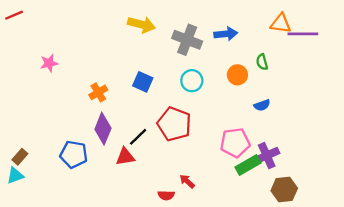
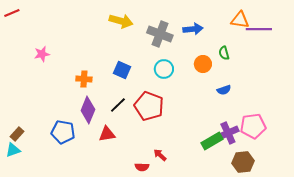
orange cross: (98, 92) -> (84, 79), turned 35
black line: (138, 137) -> (118, 105), moved
pink pentagon: (235, 143) -> (253, 126), moved

